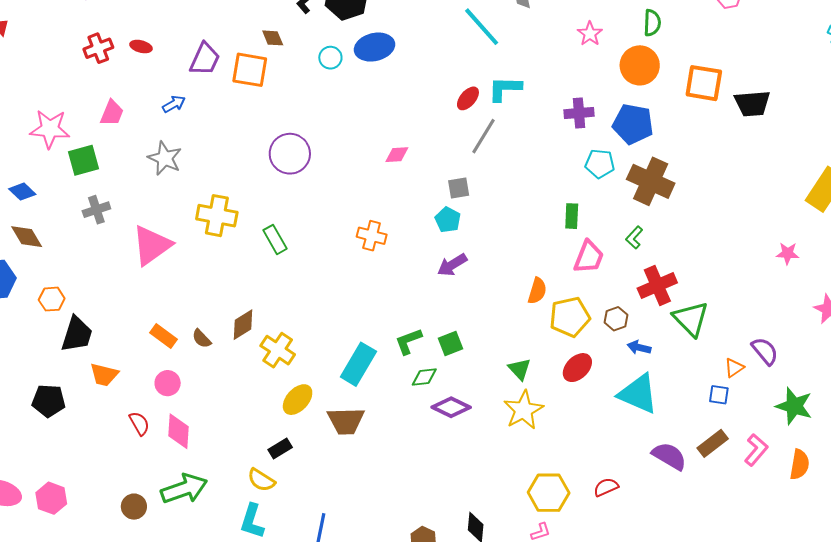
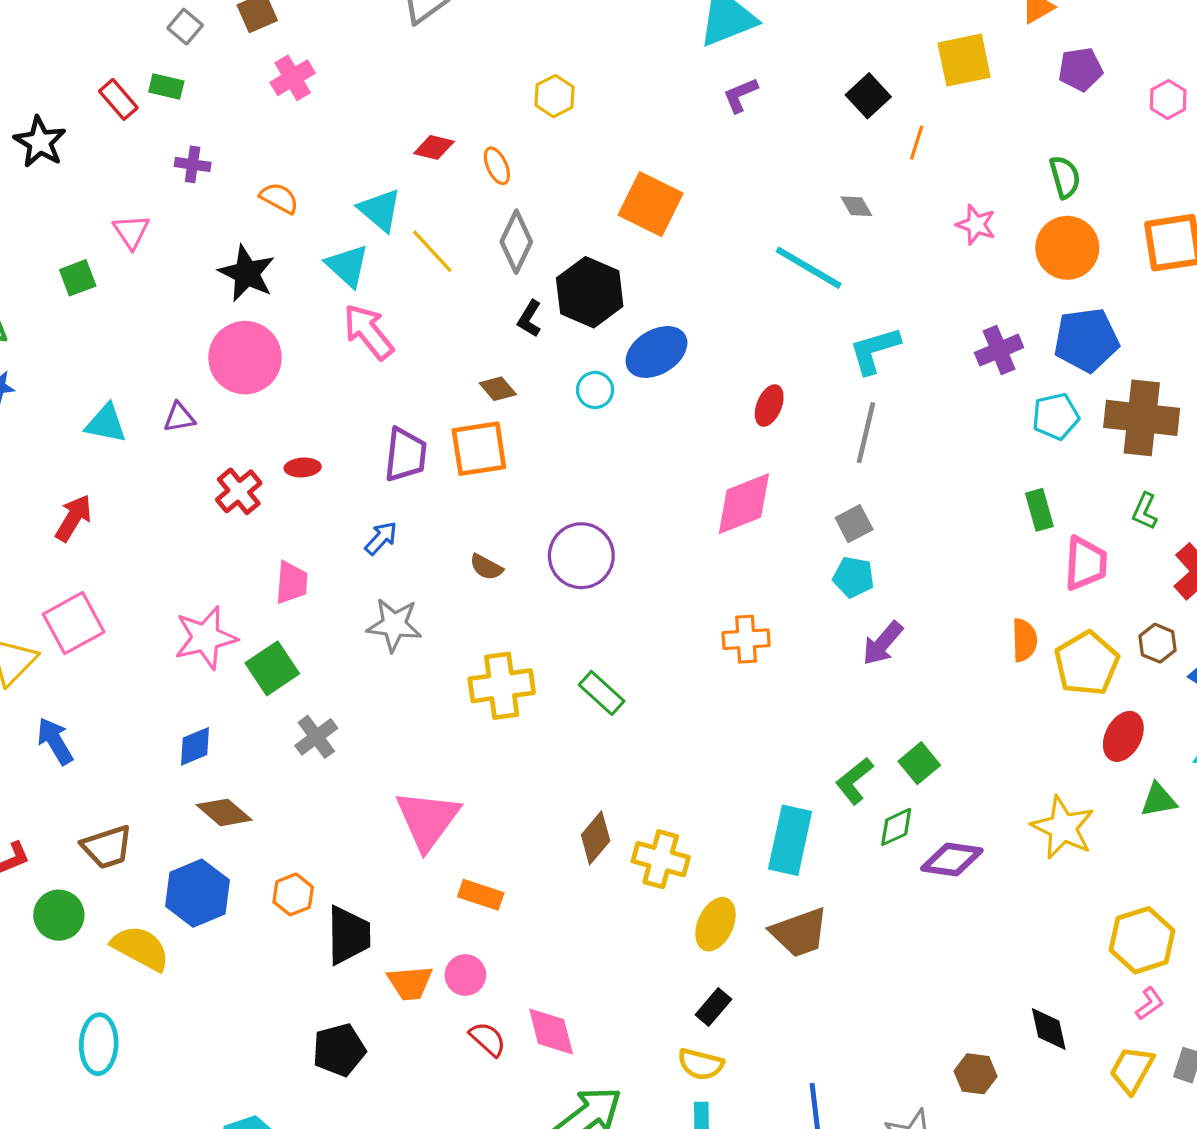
red ellipse: (468, 98) -> (769, 406), moved
pink diamond: (397, 155) -> (744, 504), size x1.8
blue diamond: (22, 192) -> (195, 746), turned -48
pink triangle: (152, 245) -> (428, 820), moved
brown semicircle: (201, 339) -> (486, 567), moved
green triangle: (520, 369) -> (1158, 800), moved, turned -40
pink circle: (168, 383) -> (465, 975), moved

